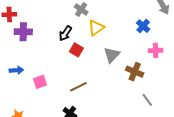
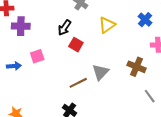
yellow triangle: (96, 28) -> (107, 25), moved
gray triangle: (112, 55) -> (100, 72), moved
pink square: (40, 82) -> (37, 56), moved

